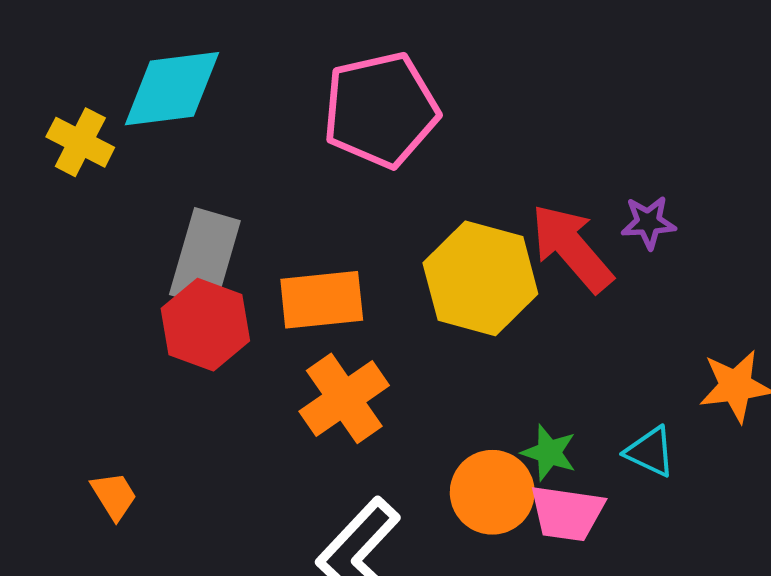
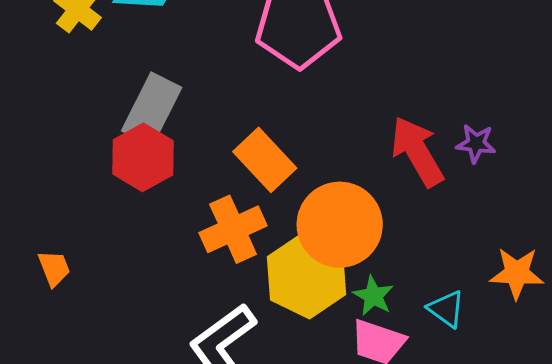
yellow hexagon: (480, 278) -> (306, 276), moved
orange rectangle: (322, 300) -> (265, 160), moved, turned 42
orange circle: (492, 492) -> (340, 225), moved, size x1.4

